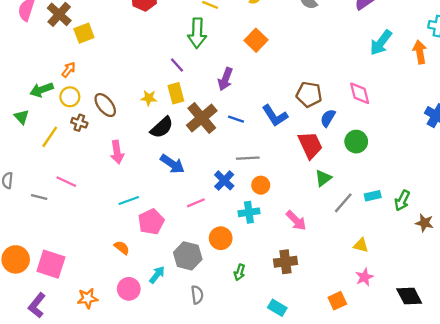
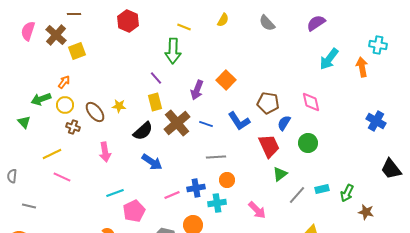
orange square: (256, 40) -> (226, 80), moved
yellow star: (149, 98) -> (119, 106), moved
yellow line: (50, 137) -> (52, 154), moved, turned 30
blue cross: (224, 180) -> (196, 188), moved, turned 36
gray line: (39, 197) -> (29, 206), moved

